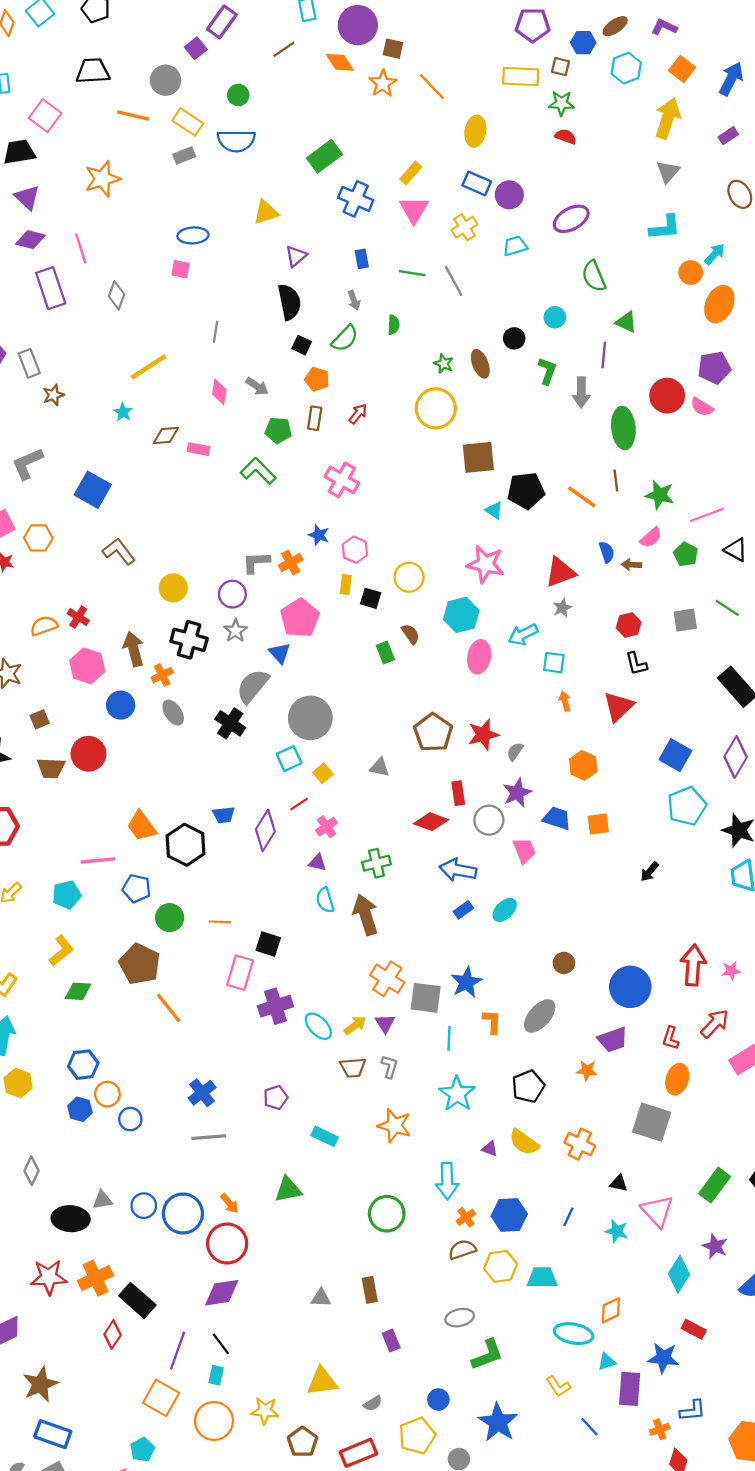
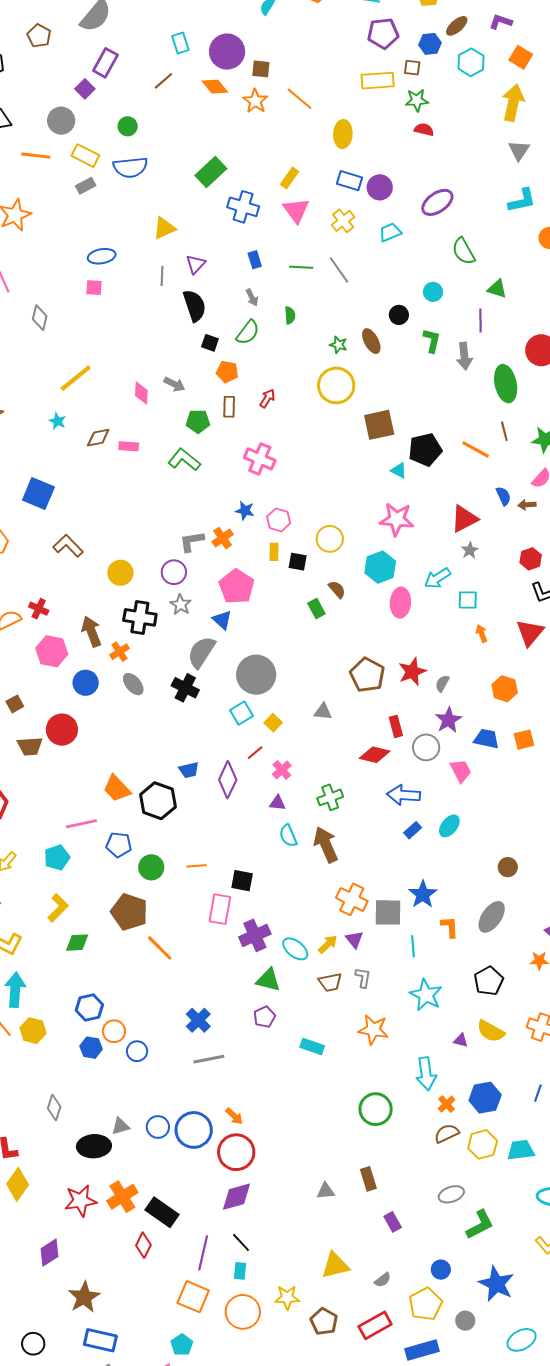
gray line: (216, 332) -> (162, 276), moved
green triangle: (288, 1190) -> (268, 980), moved, turned 32

